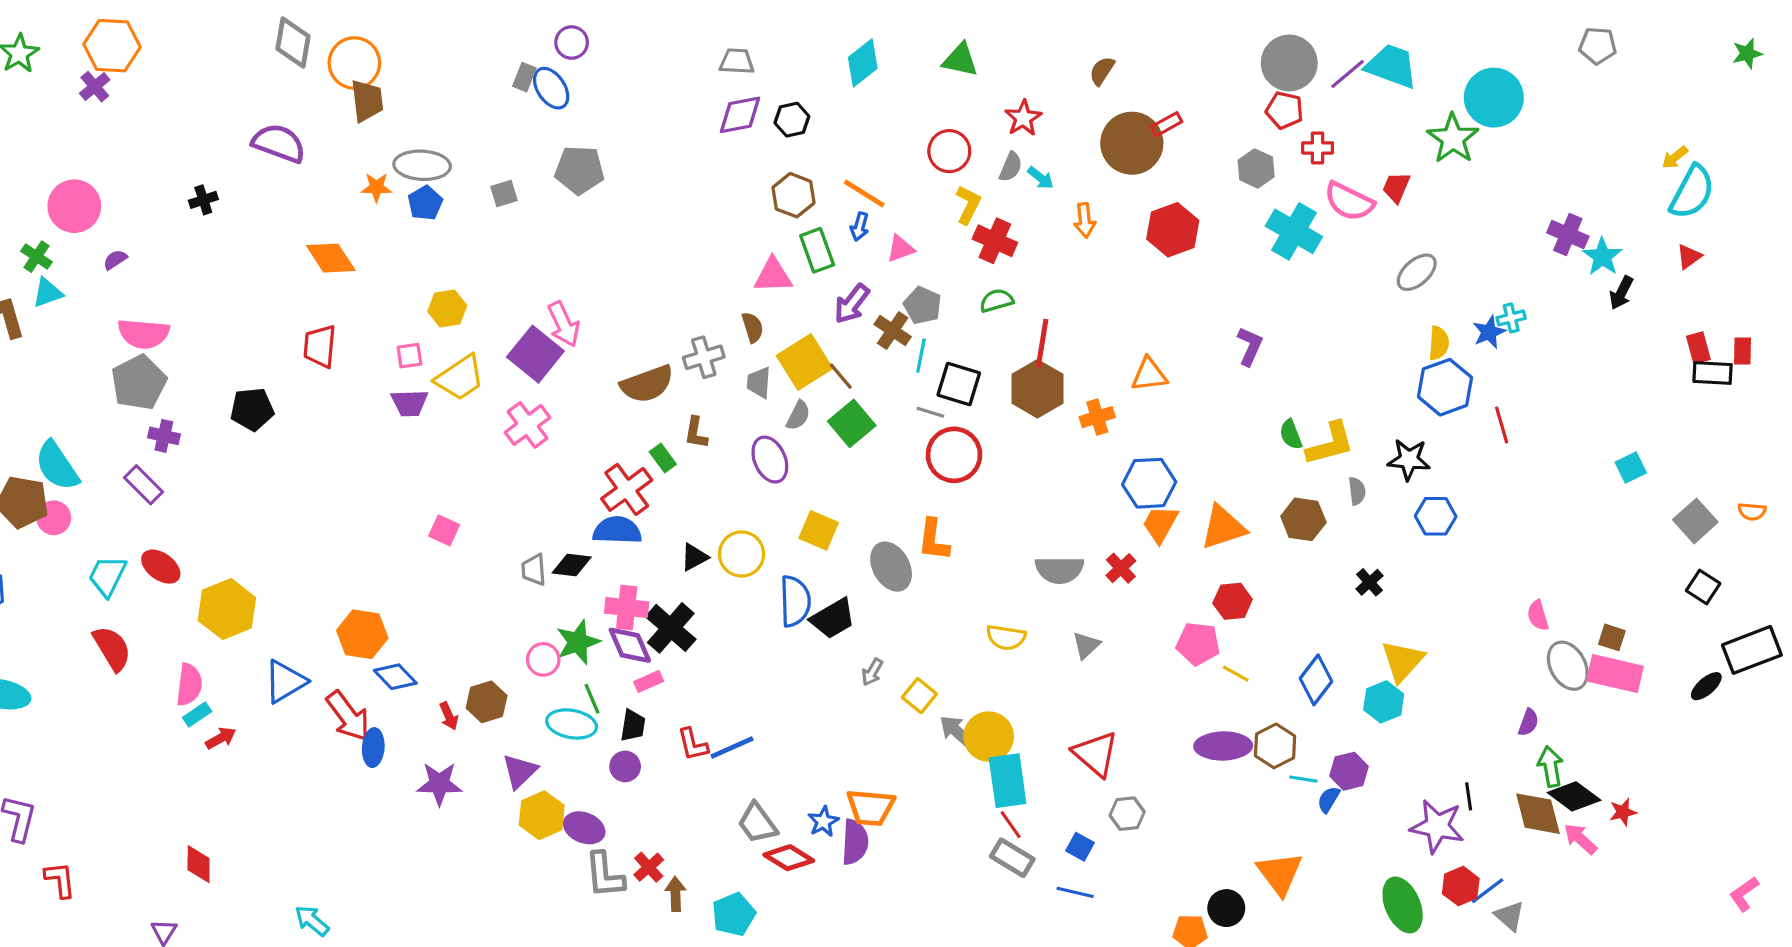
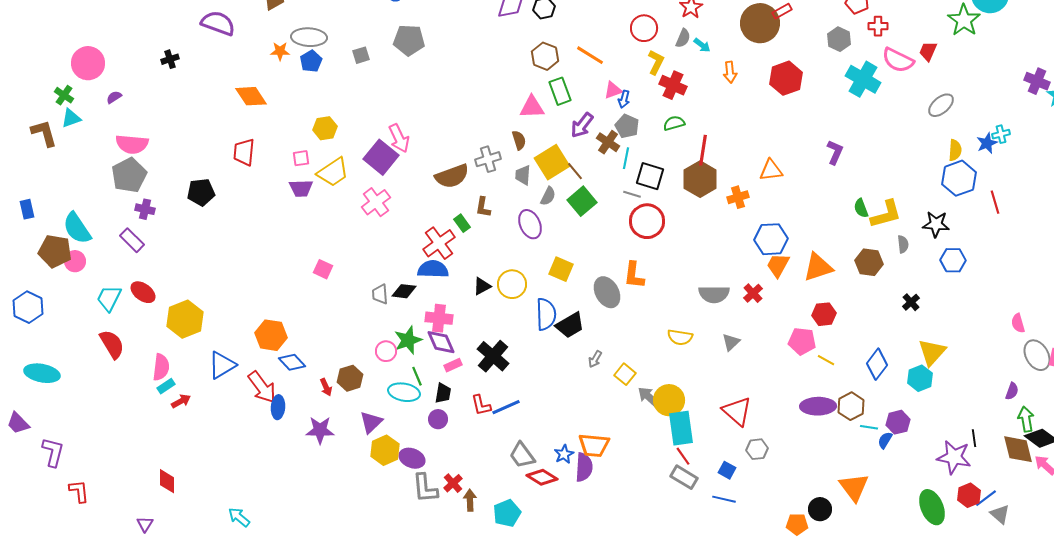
blue arrow: (860, 227) -> (624, 99), moved
black cross: (671, 628) -> (493, 356), moved

